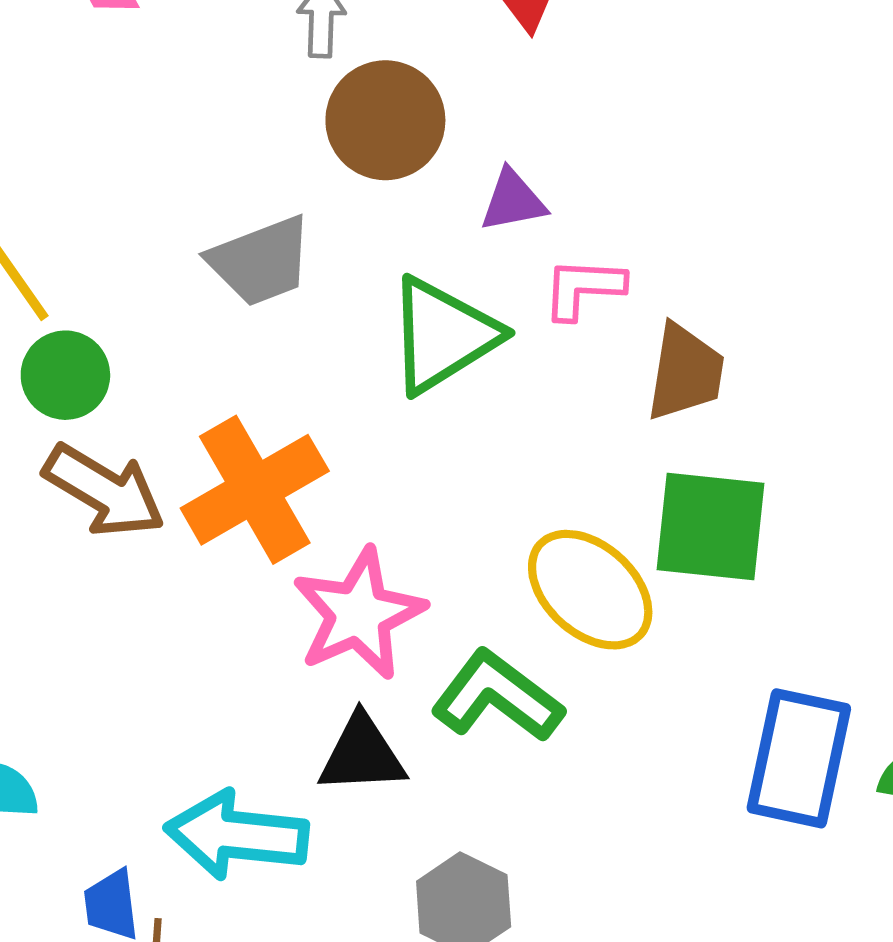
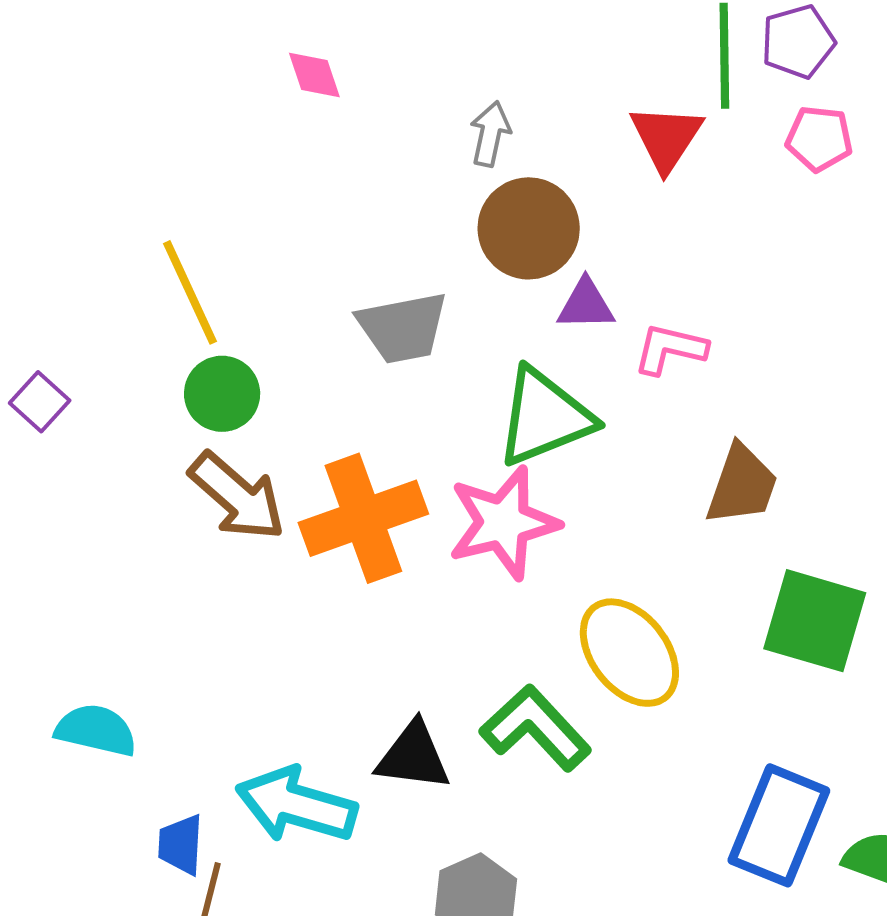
purple triangle: (513, 201) -> (586, 305), moved
pink L-shape: (583, 288) -> (670, 349), moved
green square: (711, 526) -> (815, 621), moved
pink star: (359, 614) -> (503, 523), moved

